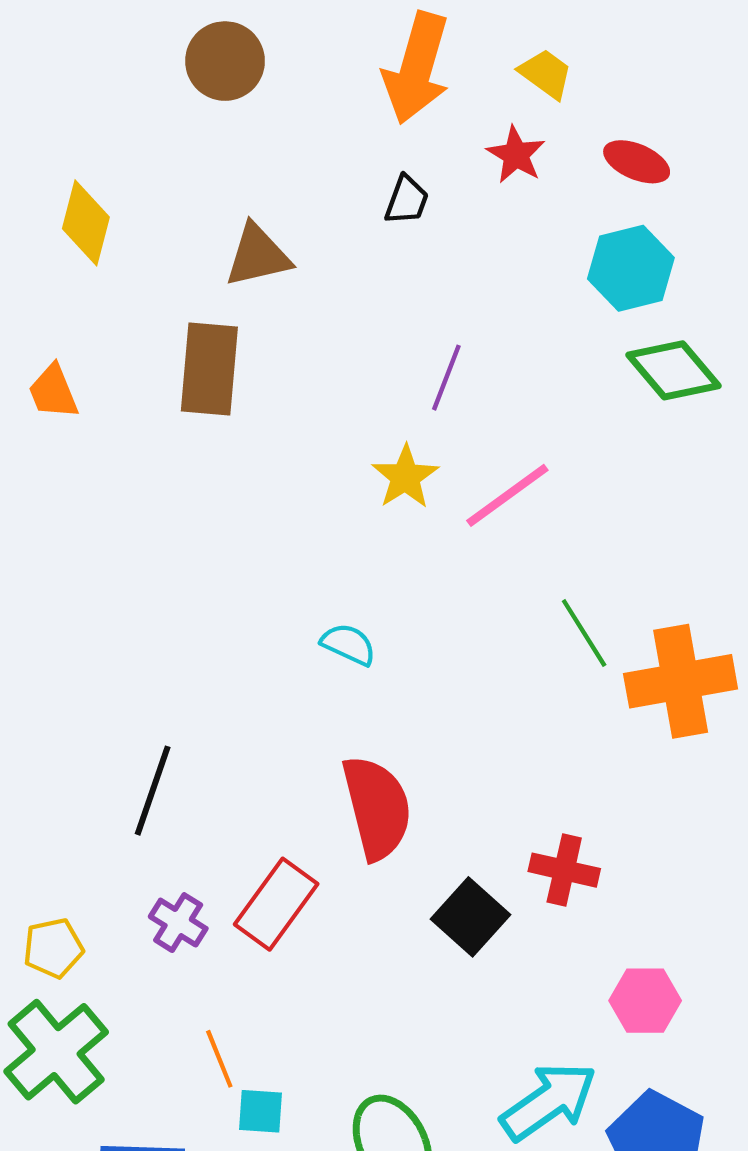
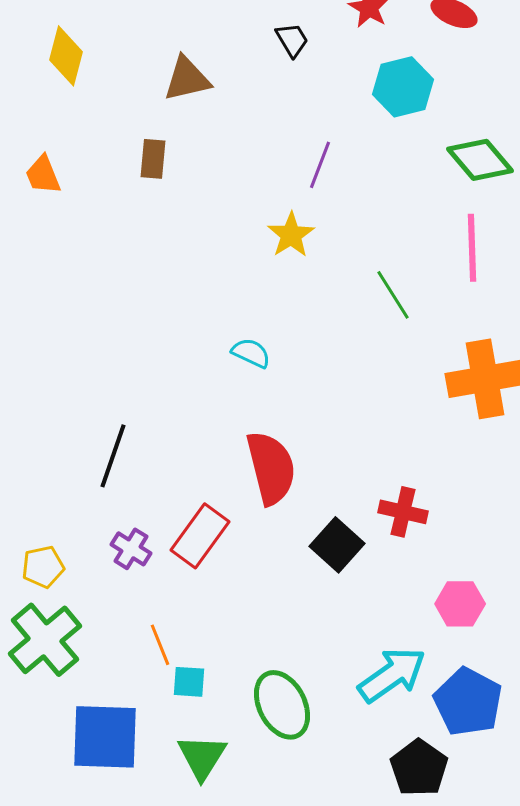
black trapezoid: (407, 200) -> (292, 40), turned -51
cyan hexagon: (631, 268) -> (403, 87), moved
brown rectangle: (209, 369) -> (153, 159), size x0.6
pink line: (507, 495) -> (472, 248), moved, turned -56
green line: (584, 633) -> (393, 295), moved

